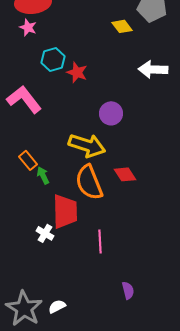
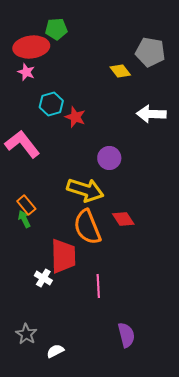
green arrow: (43, 175) -> (24, 219), moved
purple semicircle: (128, 290) -> (126, 335), size x1.4
gray star: (24, 308) -> (26, 334), moved, size x0.6

